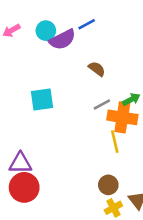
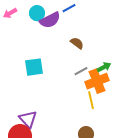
orange cross: (122, 117) -> (97, 81), turned -30
purple triangle: (20, 163) -> (28, 119), moved, turned 48

